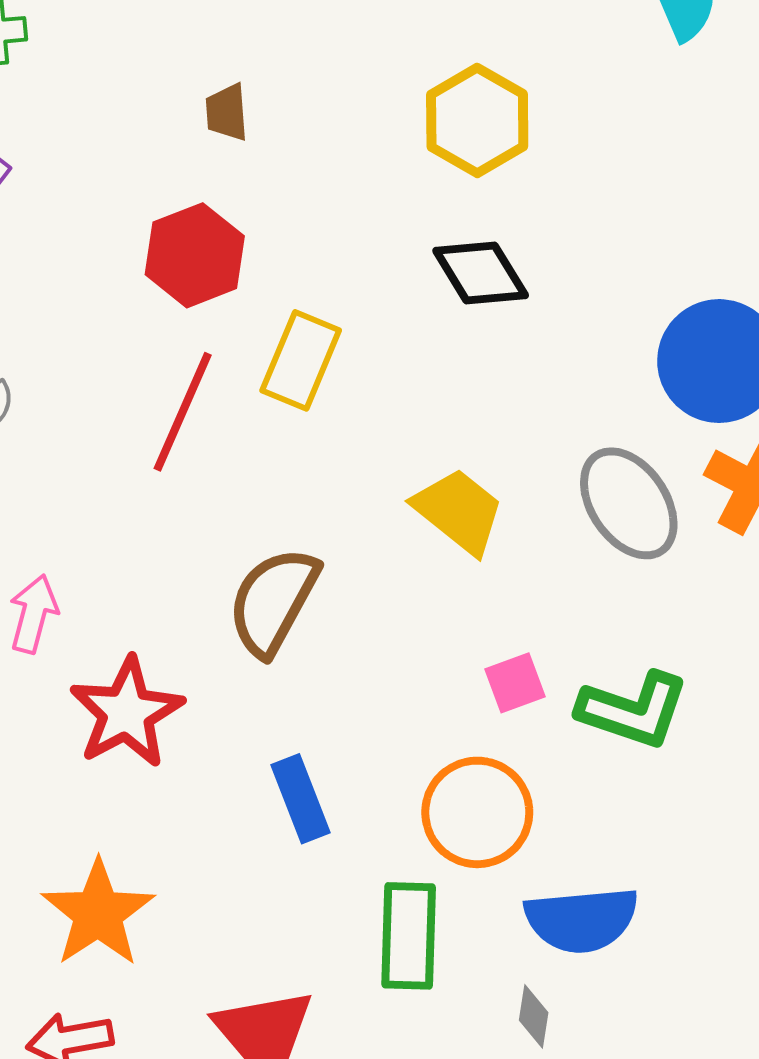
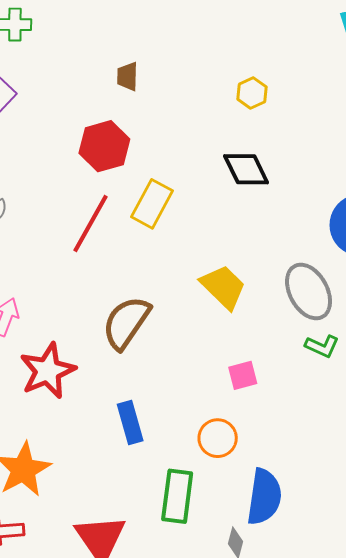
yellow hexagon: (477, 121) -> (252, 93), size x0.6
green L-shape: (633, 710) -> (322, 346), moved, size x0.6
orange circle: (477, 812) -> (218, 438), size x0.7
blue semicircle: (582, 920) -> (264, 497), turned -82

